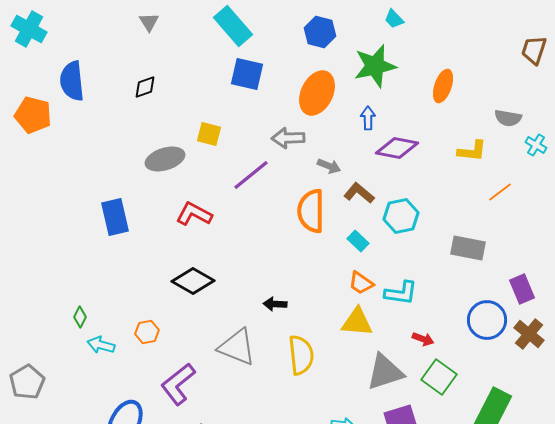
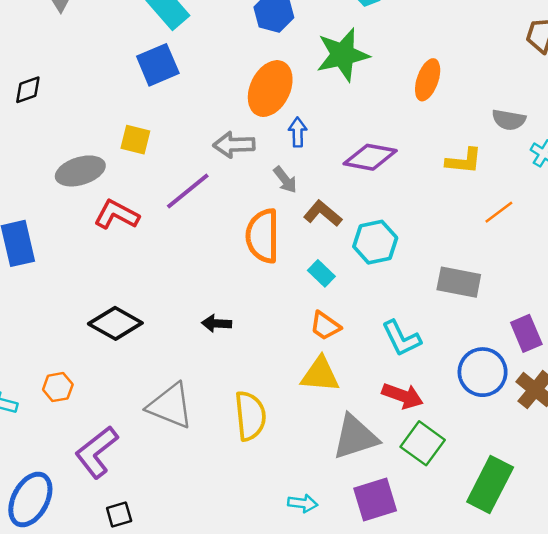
blue square: (247, 74) -> (158, 65), moved, turned -36
black diamond: (145, 87) -> (28, 90), moved
blue arrow: (368, 118) -> (298, 132), moved
gray arrow: (329, 166) -> (285, 180), turned 30
red L-shape: (194, 214) -> (117, 215), moved
cyan L-shape: (401, 293) -> (401, 338), moved, turned 56
black arrow: (275, 304) -> (216, 323), moved
red arrow: (423, 339) -> (403, 396), size x1.5

